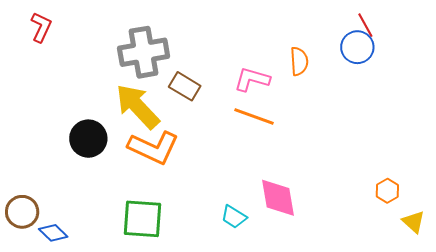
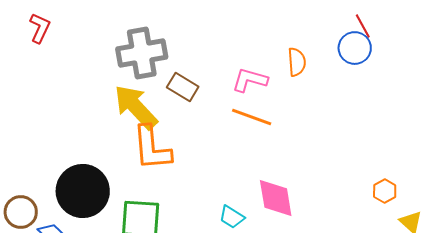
black circle: (88, 139) -> (83, 191), moved, size x1.4
orange L-shape: (154, 148) -> (152, 148), turned 60

